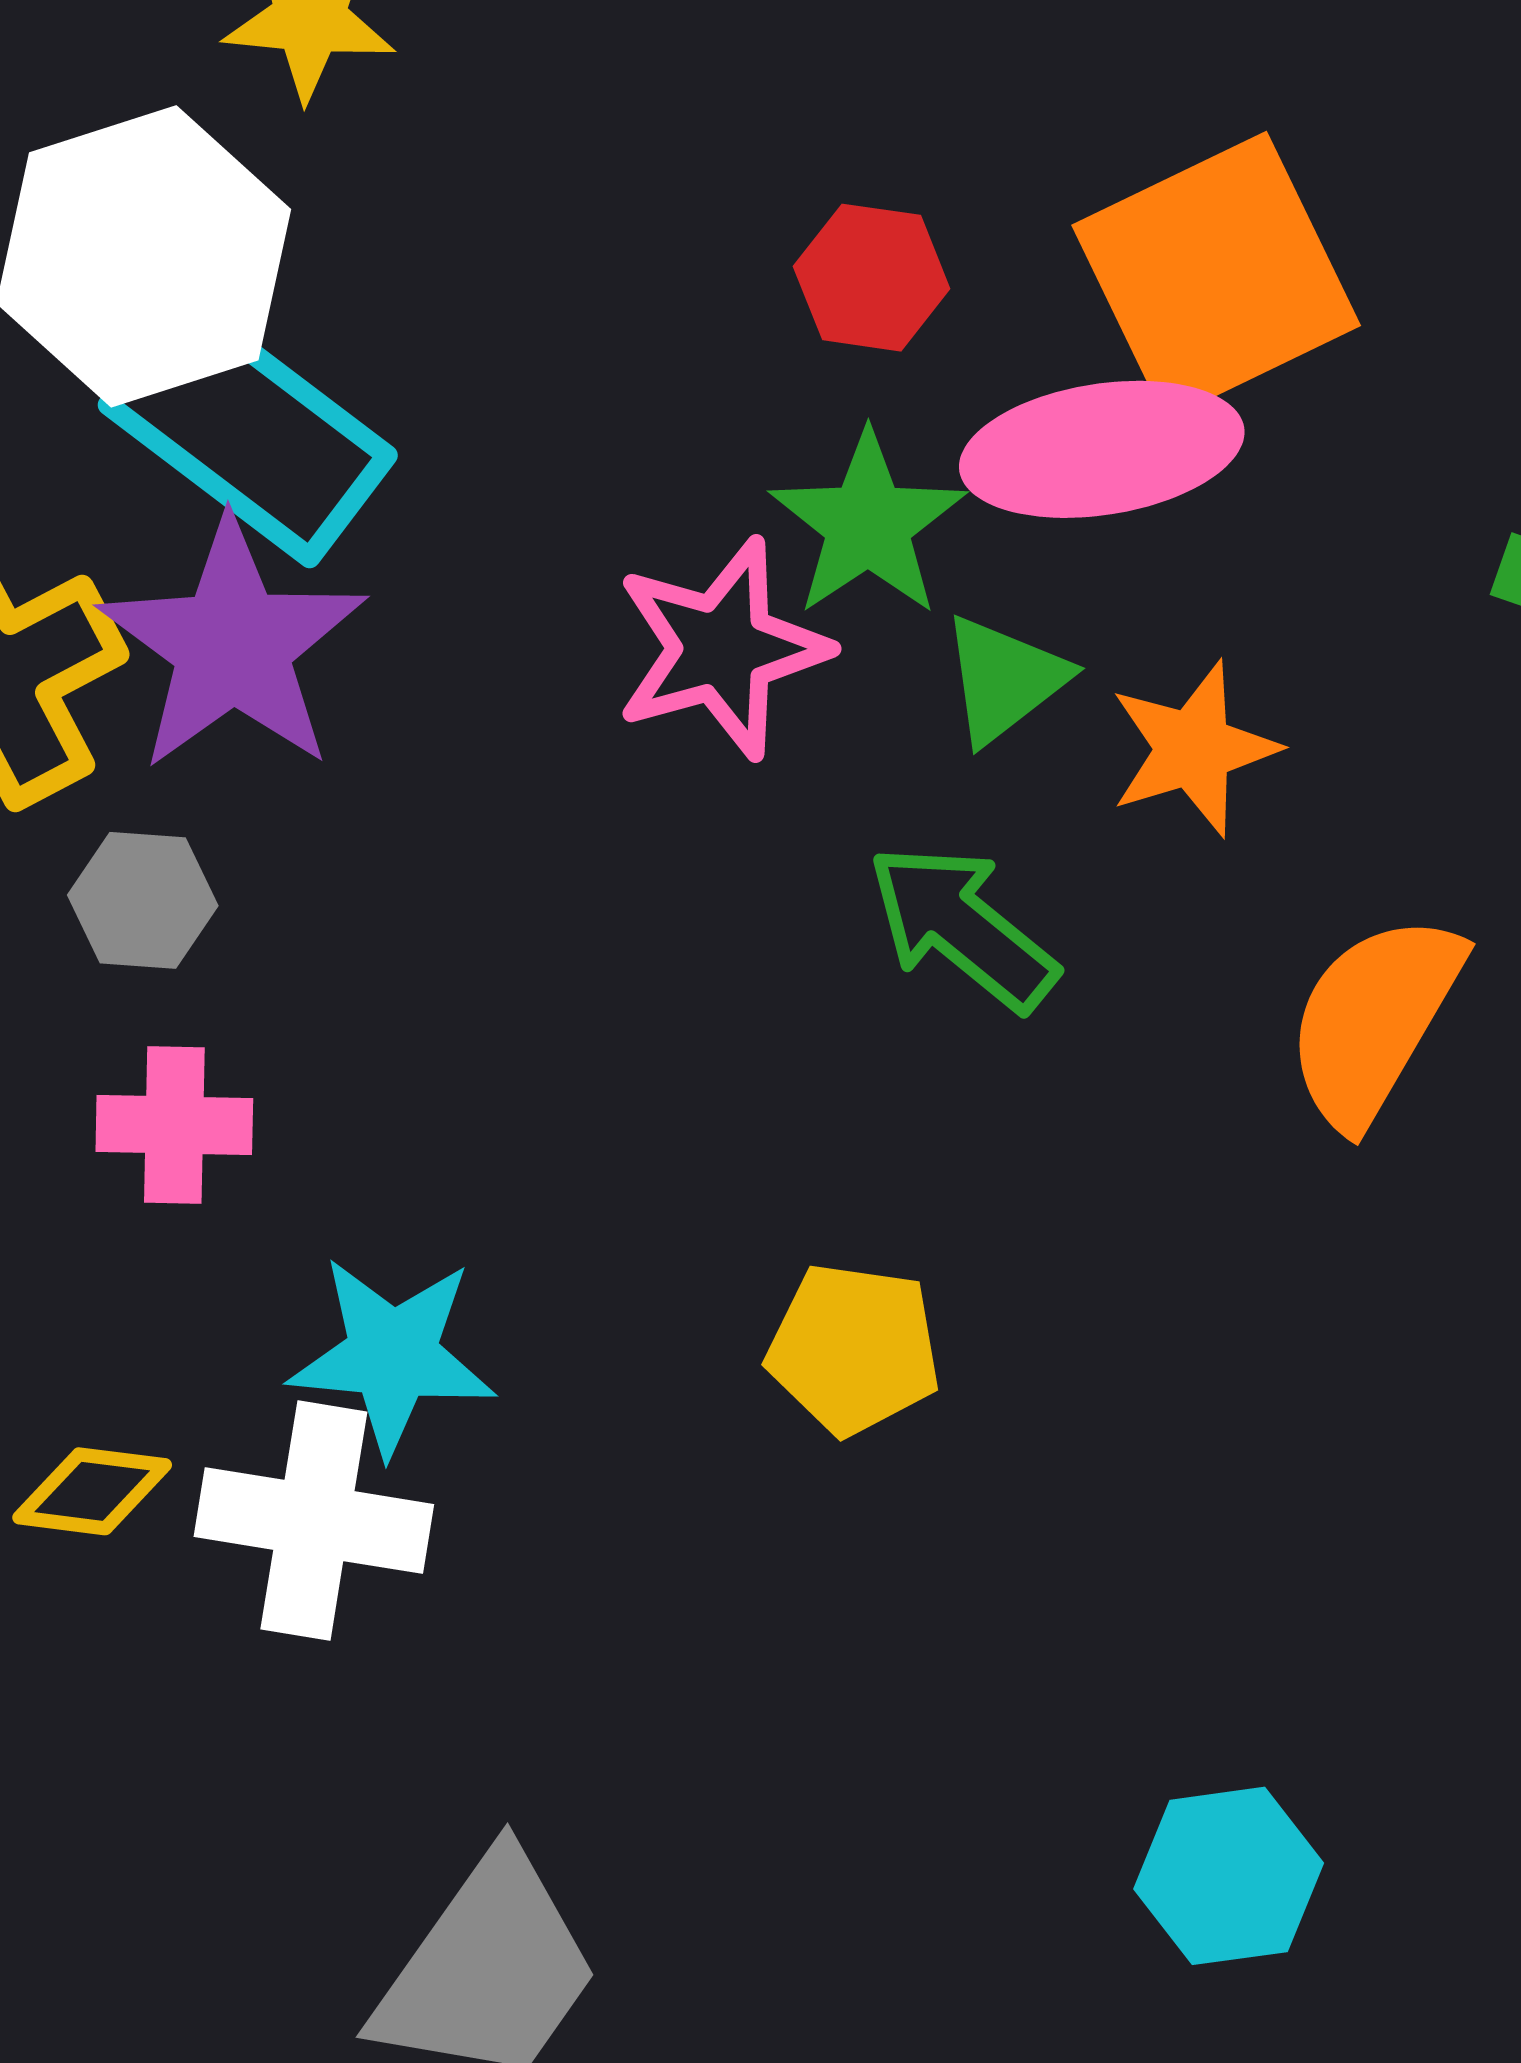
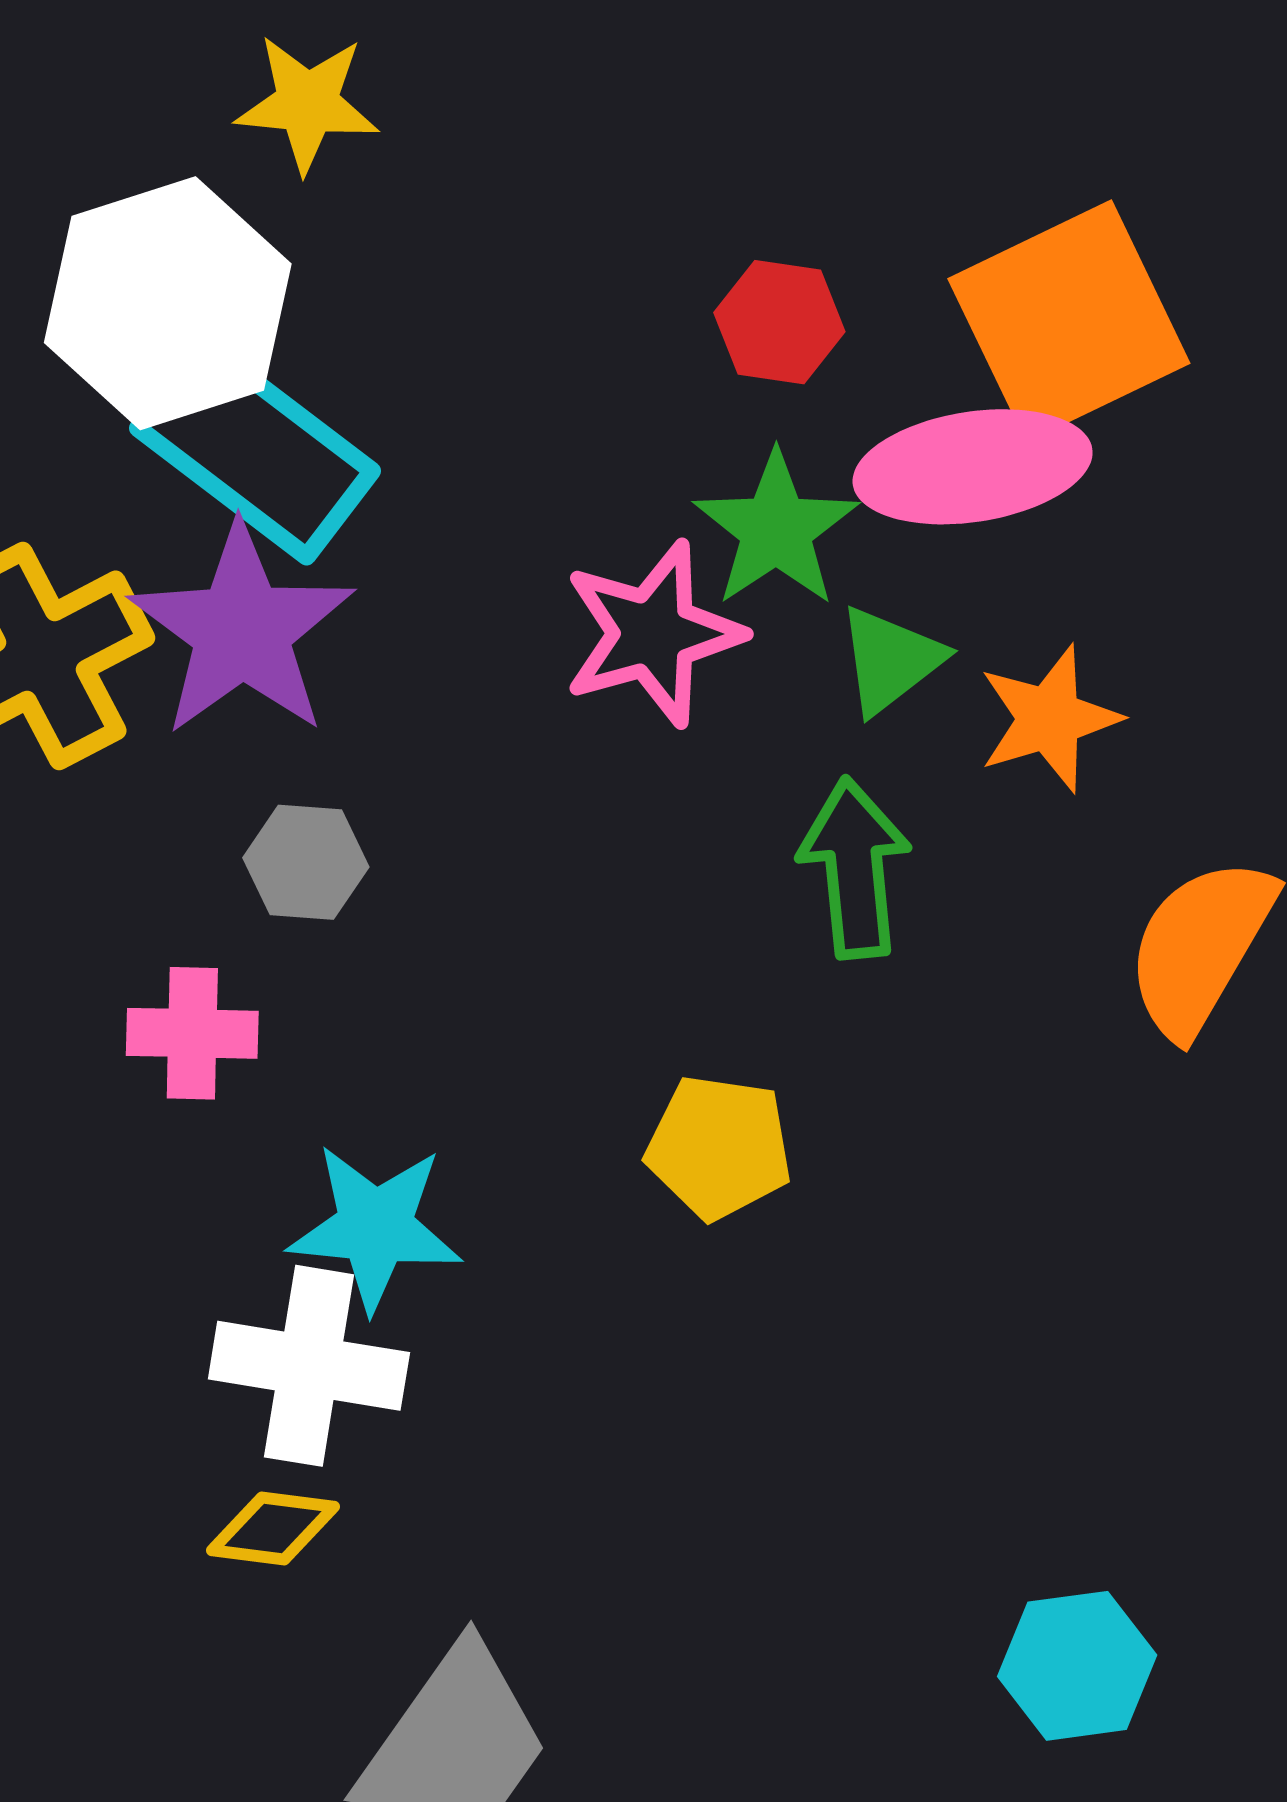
gray hexagon: (143, 900) -> (306, 862), moved
green arrow: (962, 927) -> (855, 868), turned 45
yellow pentagon: (854, 1349) -> (719, 1147), moved
yellow diamond: (92, 1491) -> (273, 1529), moved

